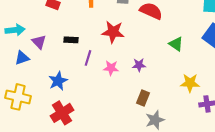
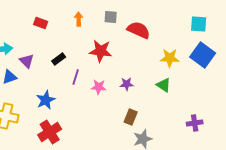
black rectangle: (71, 40) -> (59, 59), turned -40
green triangle: (176, 44) -> (164, 85), moved
yellow star: (190, 83) -> (170, 58), moved

